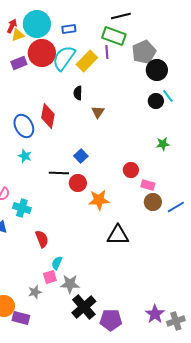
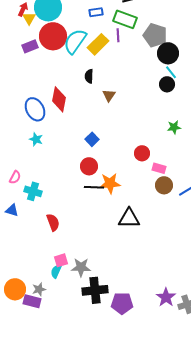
blue rectangle: (69, 29) -> (96, 12), moved
yellow triangle: (18, 35) -> (29, 18), turned -40
gray pentagon: (144, 52) -> (155, 35), turned -30
cyan line: (168, 96) -> (171, 72), moved
black line: (59, 173) -> (94, 187), moved
cyan semicircle: (57, 263) -> (56, 271), moved
gray star: (35, 292) -> (39, 289), moved
black cross: (84, 307) -> (95, 290), turned 35

